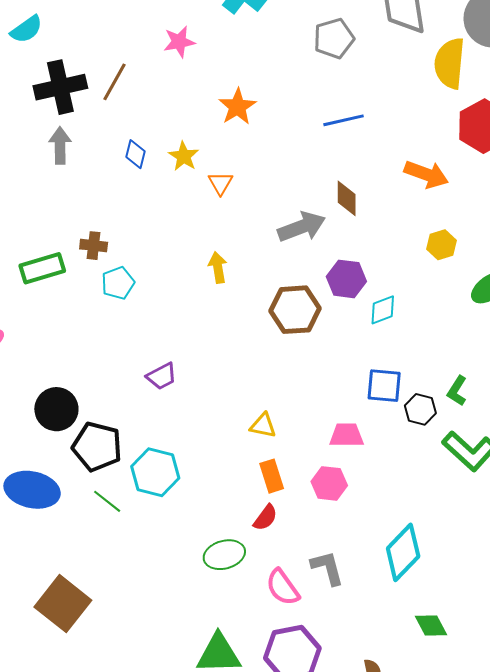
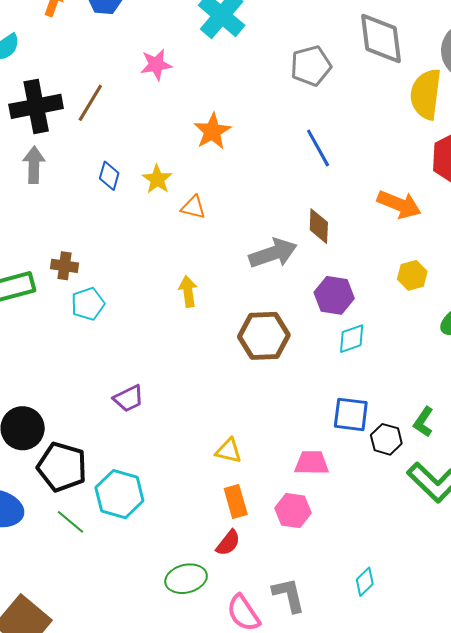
blue line: (343, 120) -> (318, 148), turned 72
orange triangle: (221, 183) -> (193, 207), turned -48
purple hexagon: (346, 279) -> (334, 295), moved
cyan diamond: (403, 552) -> (365, 582), size x0.5

